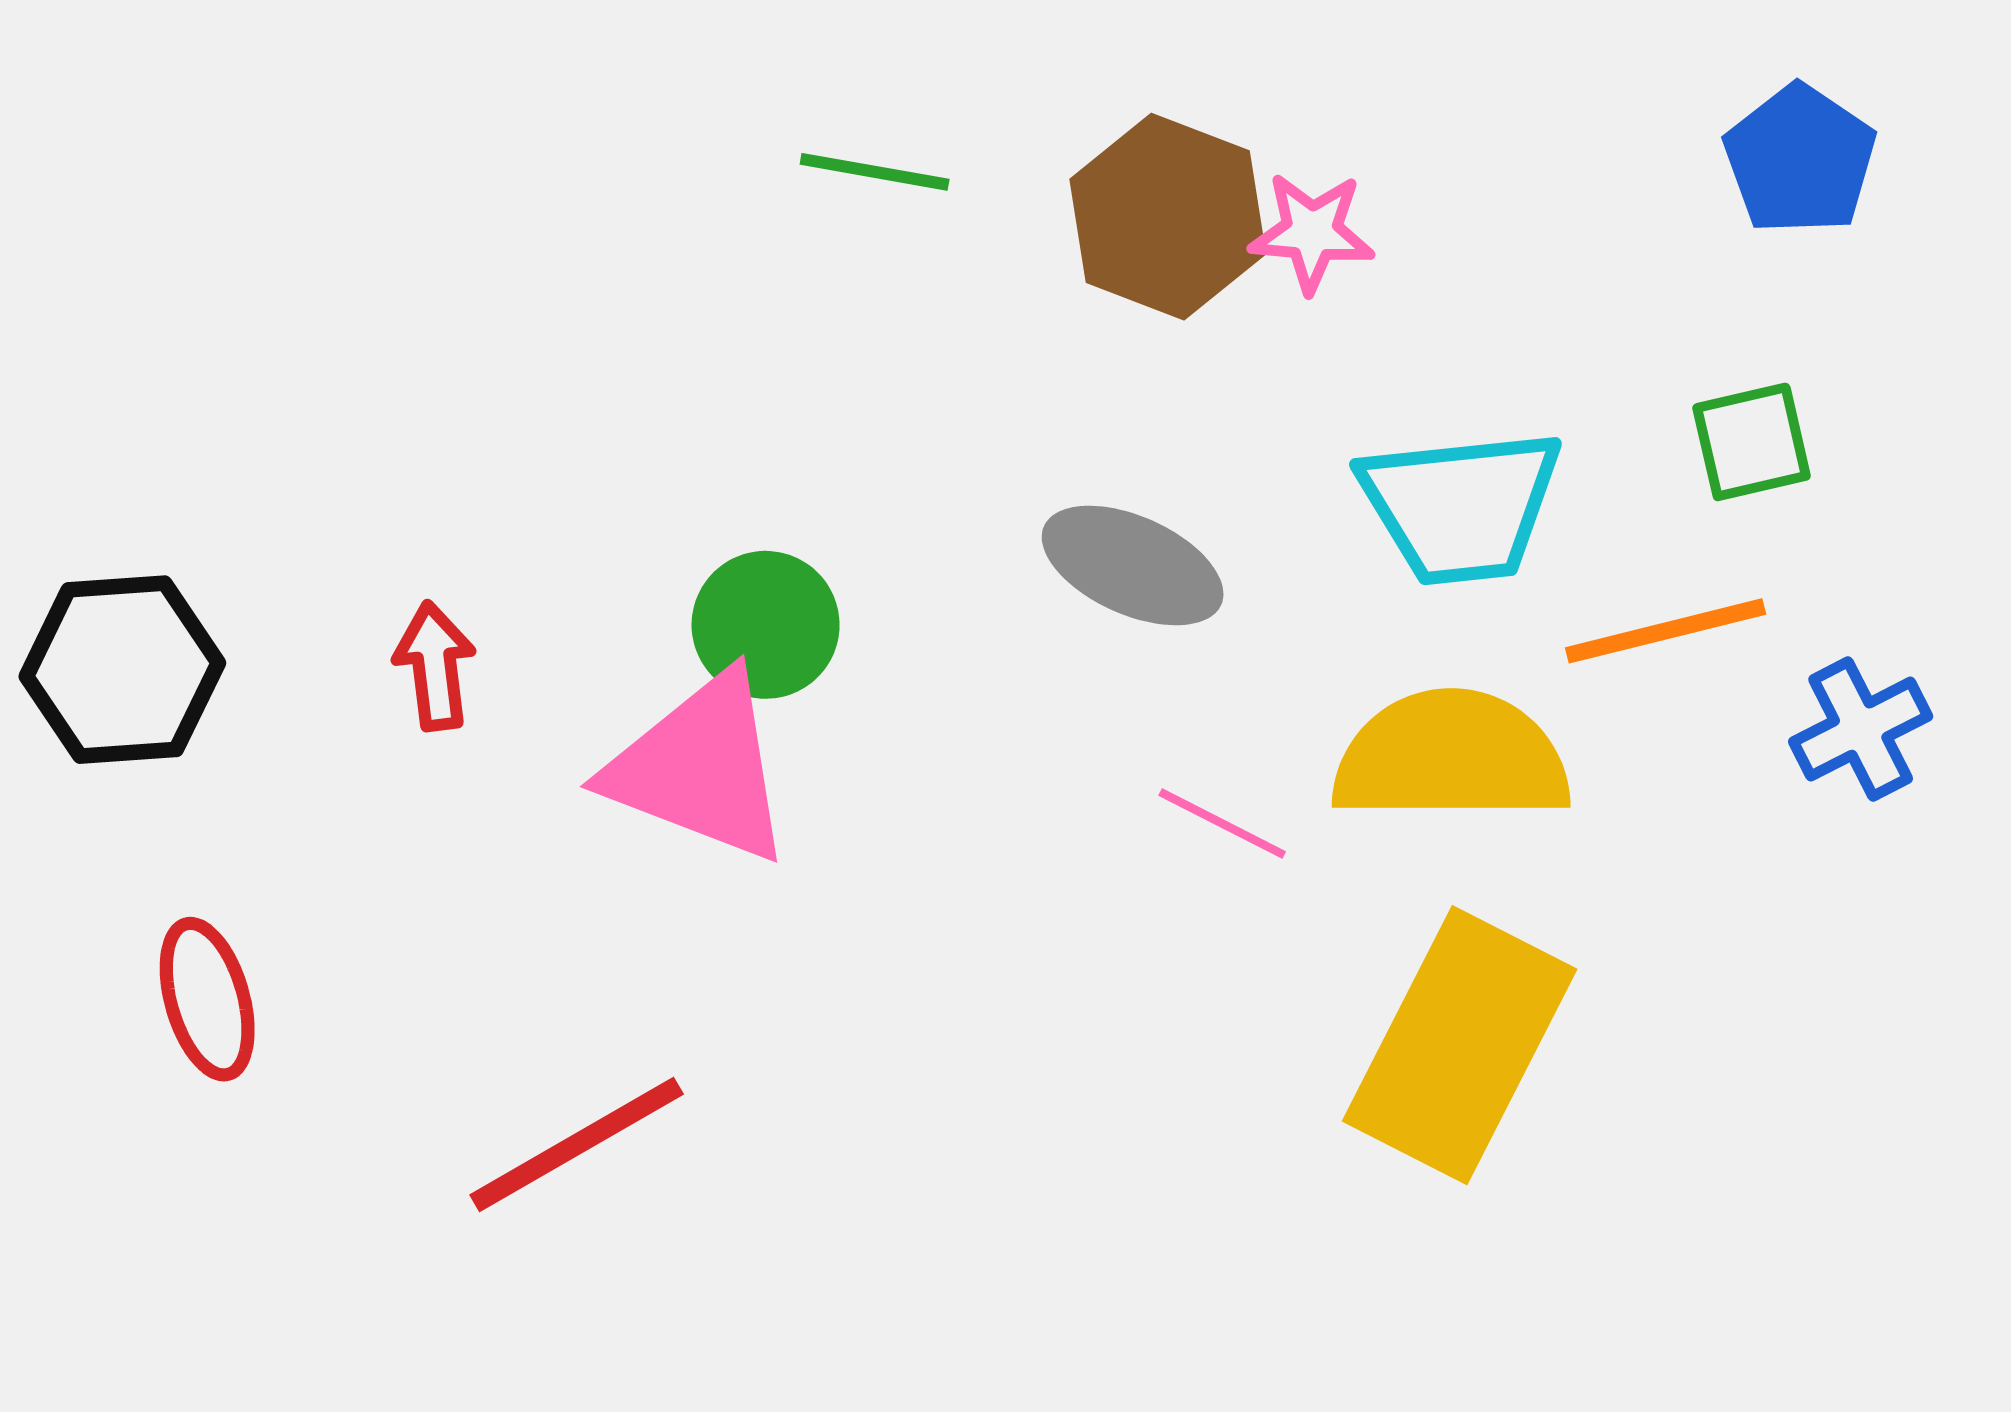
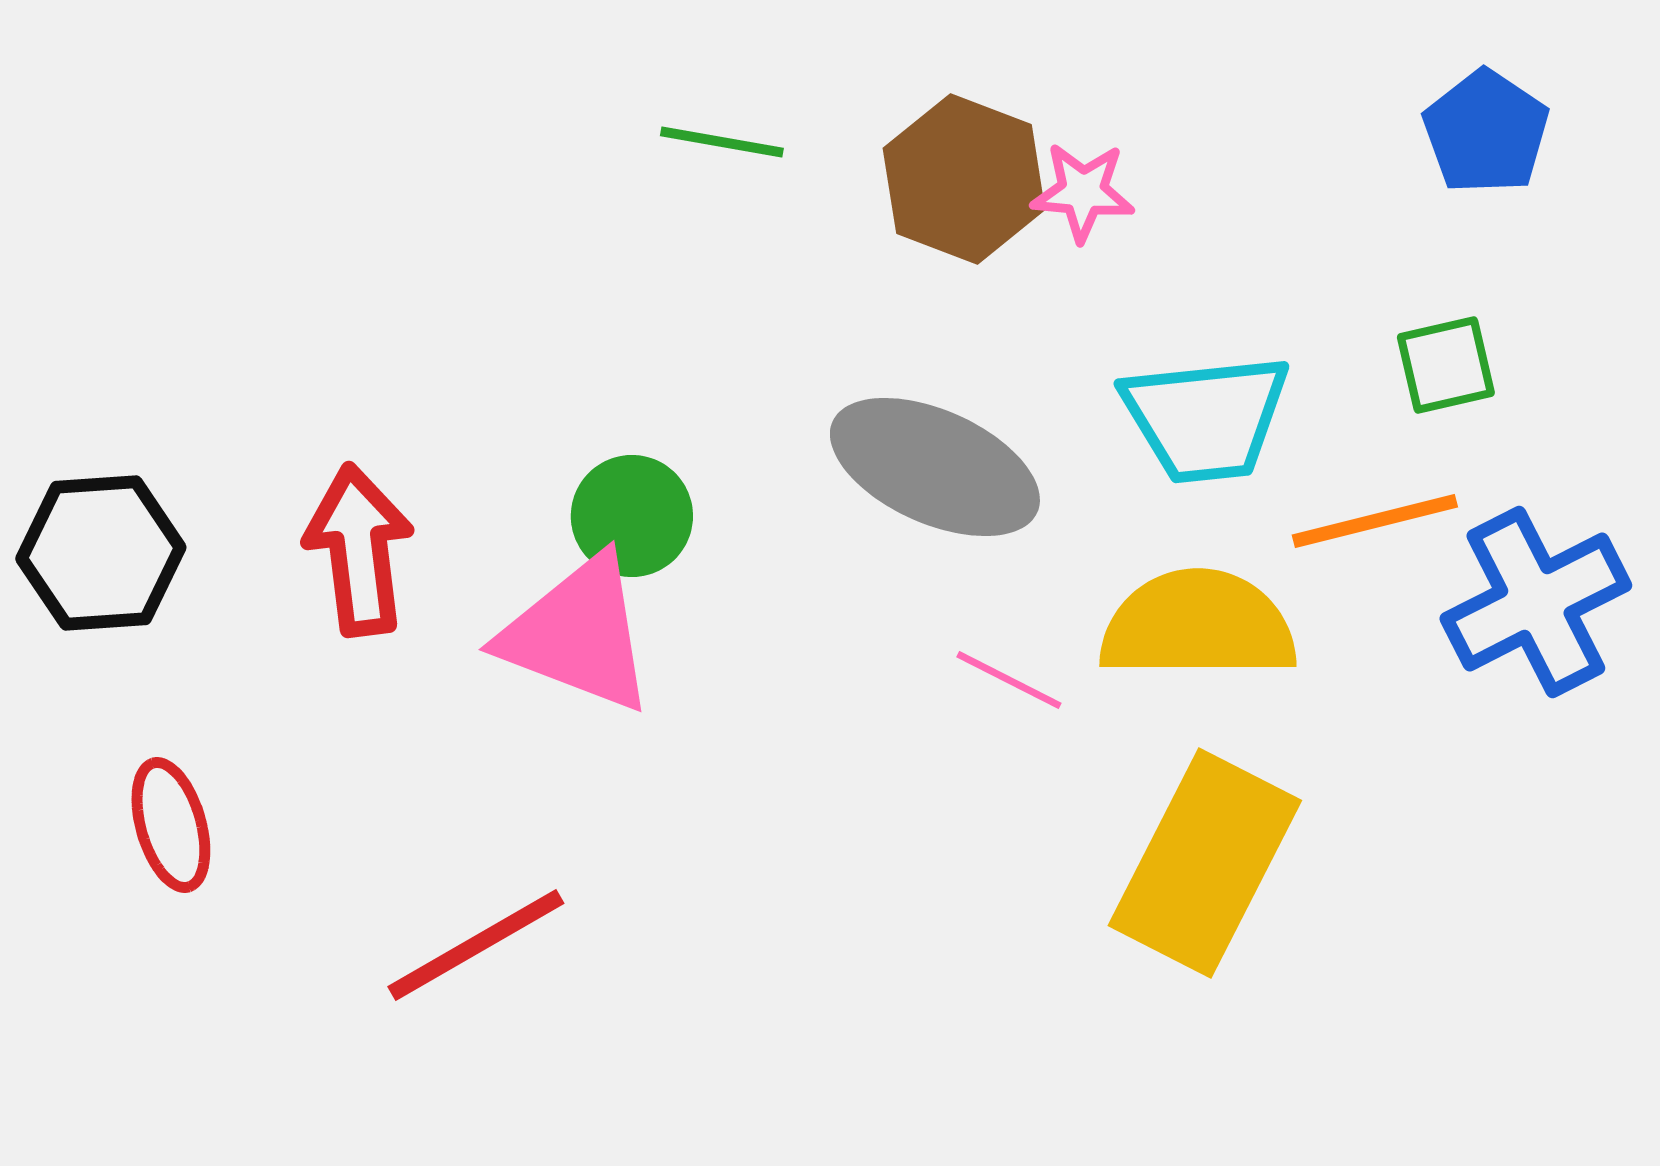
gray ellipse: (1133, 565) -> (935, 467), size x1.4
red arrow: (435, 666) -> (359, 550), size x1.6
blue cross: (1861, 729) -> (1536, 602), size x1.6

